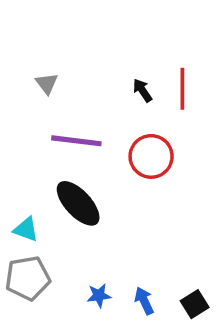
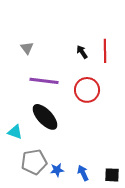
gray pentagon: (28, 278) -> (34, 162), moved
black square: (195, 304) -> (112, 175), turned 35

